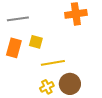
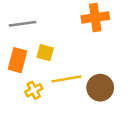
brown circle: (70, 84) -> (100, 88), moved
yellow cross: (47, 87) -> (34, 90), moved

